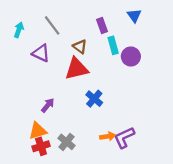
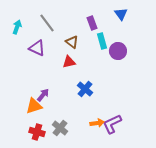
red triangle: (77, 69) -> (69, 62), size x0.6
orange triangle: (38, 131) -> (34, 106), moved
red cross: (41, 146) -> (37, 132), turned 35

